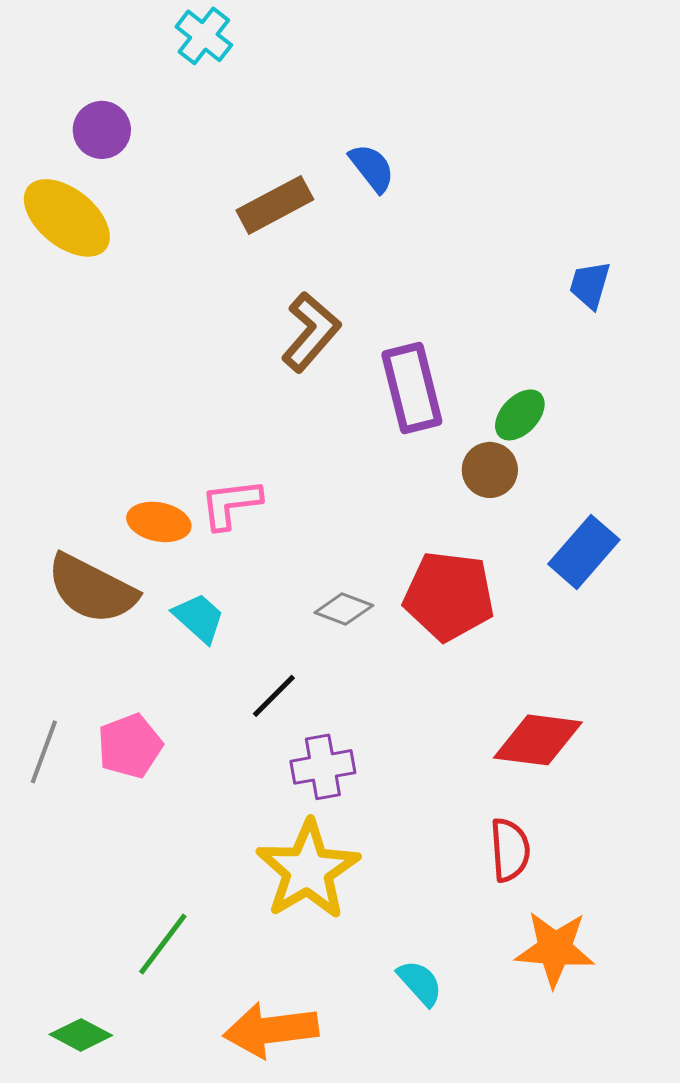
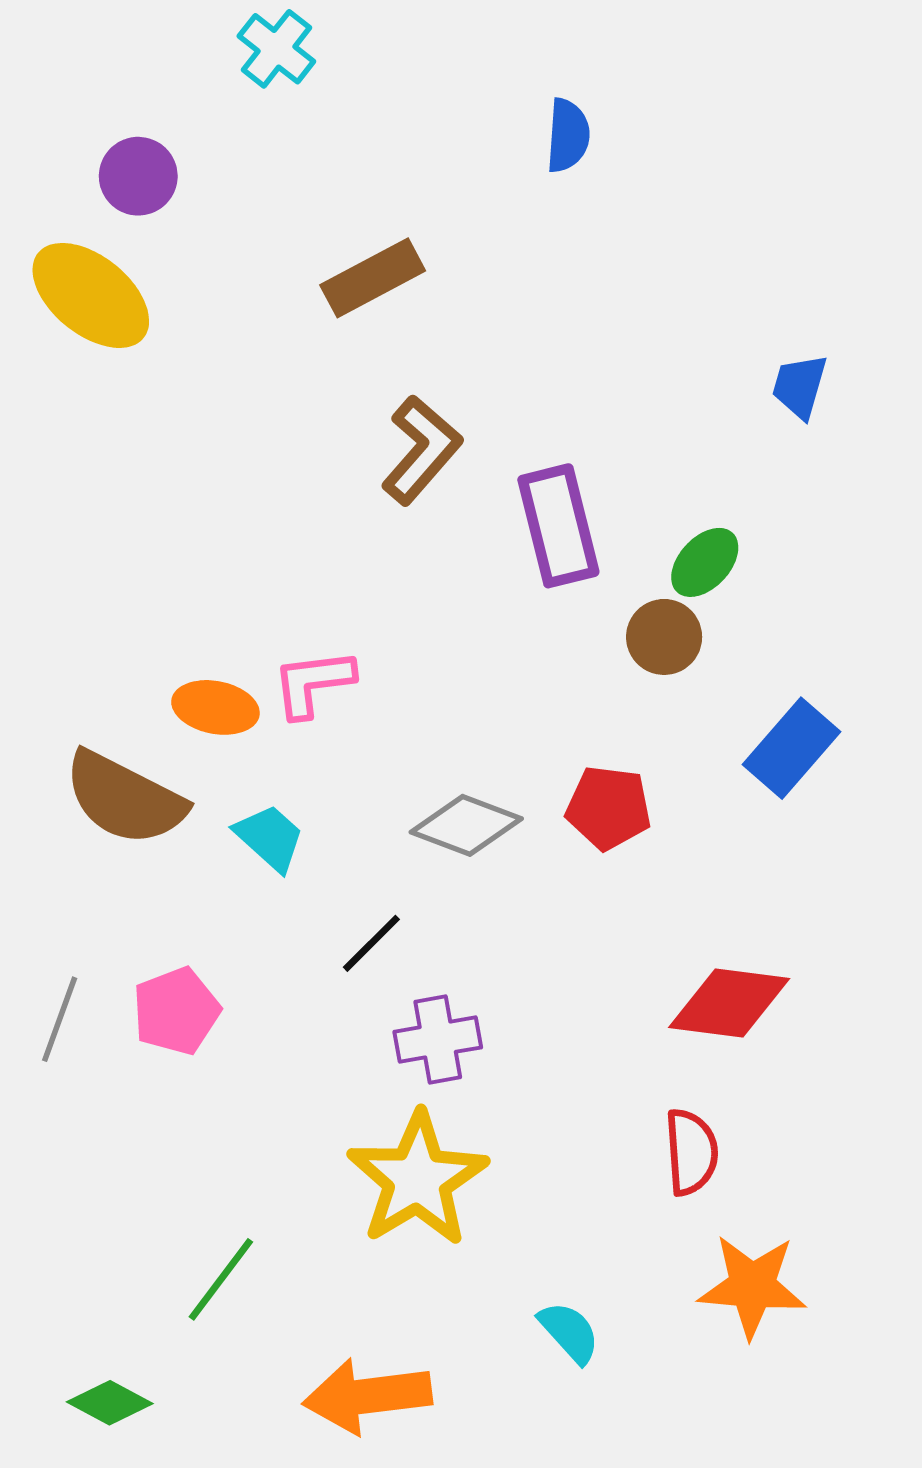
blue semicircle: (372, 168) -> (568, 136), moved, turned 42
red pentagon: (449, 596) -> (609, 808), size x0.7
gray diamond: (344, 609) -> (466, 825), size x1.4

